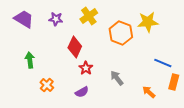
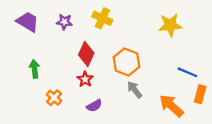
yellow cross: (89, 16) -> (102, 18), turned -30
orange hexagon: (121, 33) -> (127, 62), moved
red star: (86, 68) -> (85, 79), moved
orange arrow: (149, 92) -> (171, 106), size x1.6

